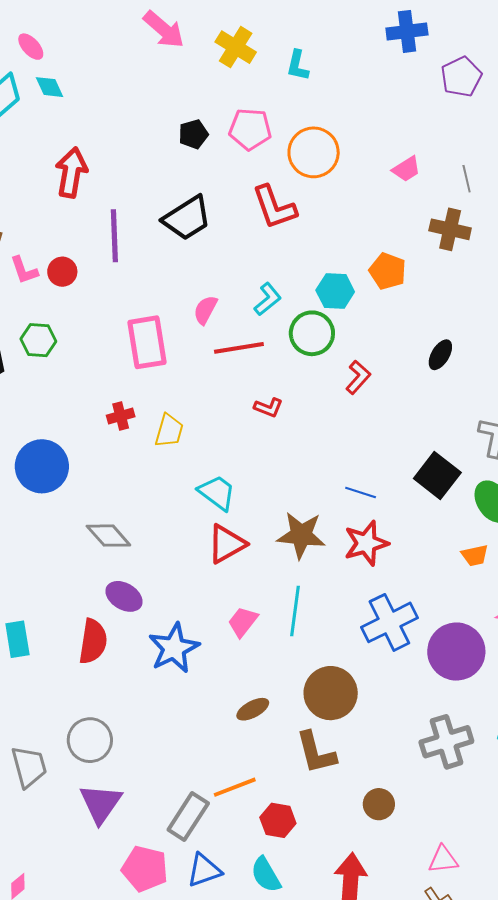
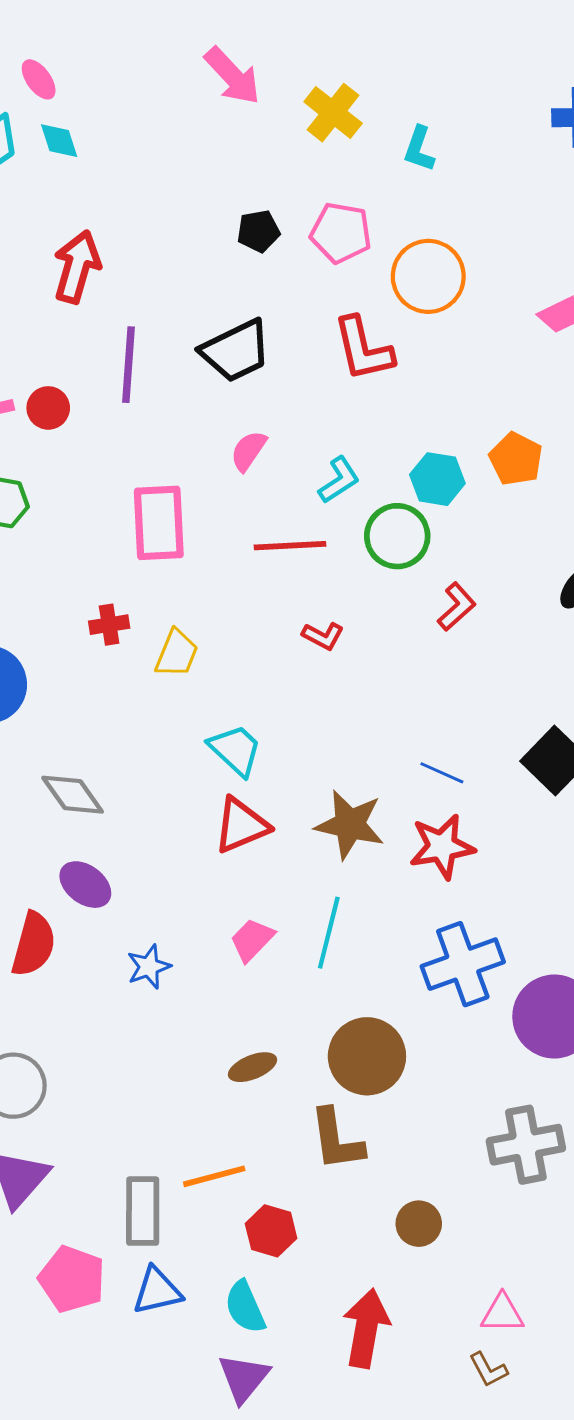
pink semicircle: (205, 310) -> (248, 451), moved
blue star: (174, 648) -> (149, 967), size x0.6
gray rectangle: (188, 816) -> (143, 1211), turned -39

